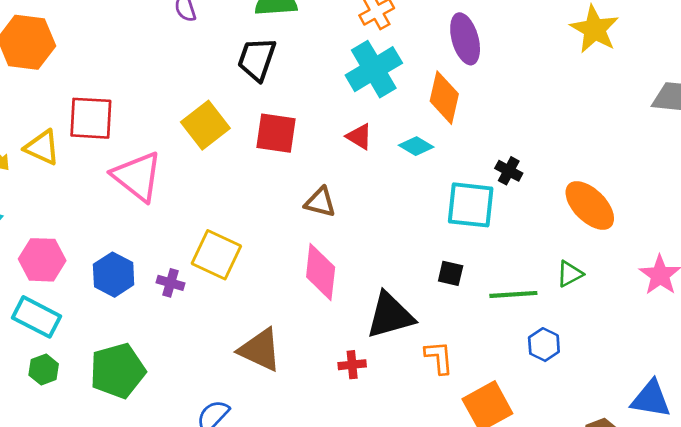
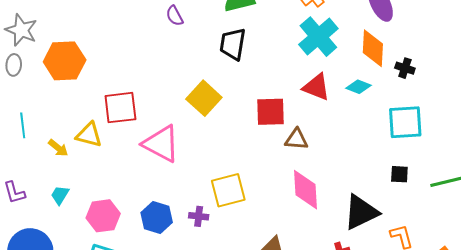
red square: (276, 133) -> (271, 112), moved
red triangle: (359, 137) -> (316, 87), size x1.4
black cross: (509, 171) -> (405, 68), moved
yellow square: (216, 255) -> (228, 190), turned -30

